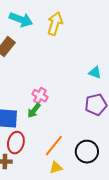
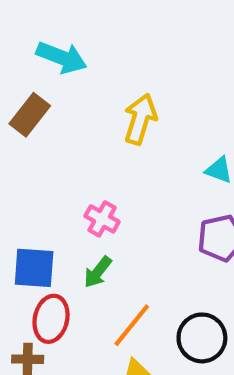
yellow arrow: (55, 24) -> (140, 119), moved
green arrow: (34, 111) -> (98, 272), moved

